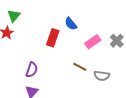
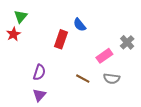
pink rectangle: (93, 42) -> (104, 56), moved
brown line: (80, 67) -> (83, 79), moved

